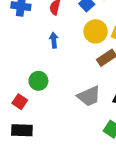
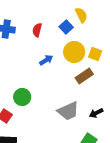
blue arrow: (54, 40) -> (46, 60), moved, turned 64

